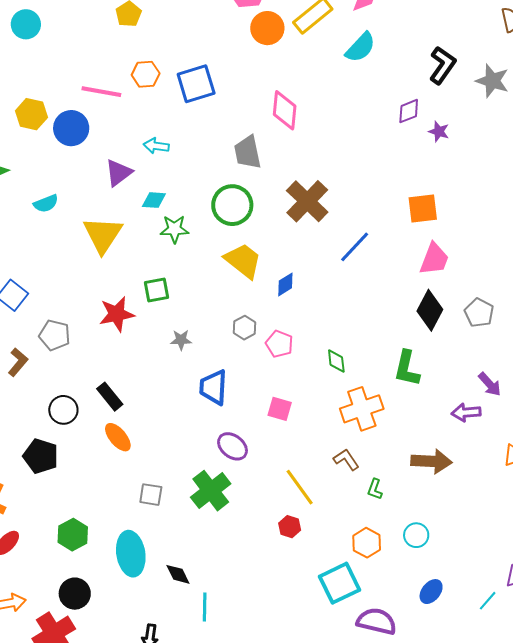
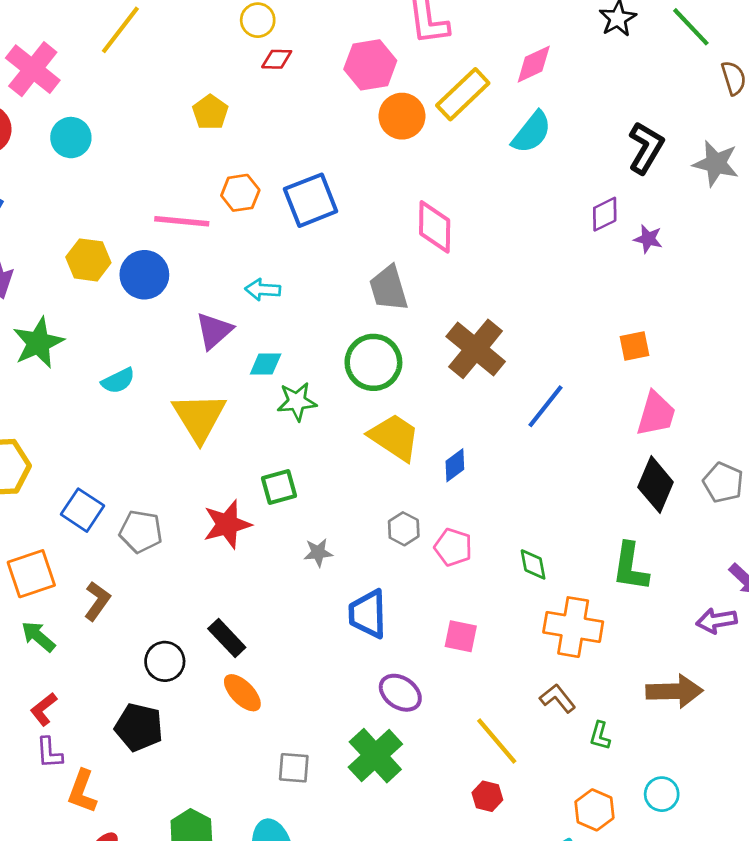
orange square: (423, 208) -> (635, 346), size x0.7
gray pentagon: (55, 335) -> (141, 532), moved
orange cross: (362, 409) -> (573, 627), turned 33

